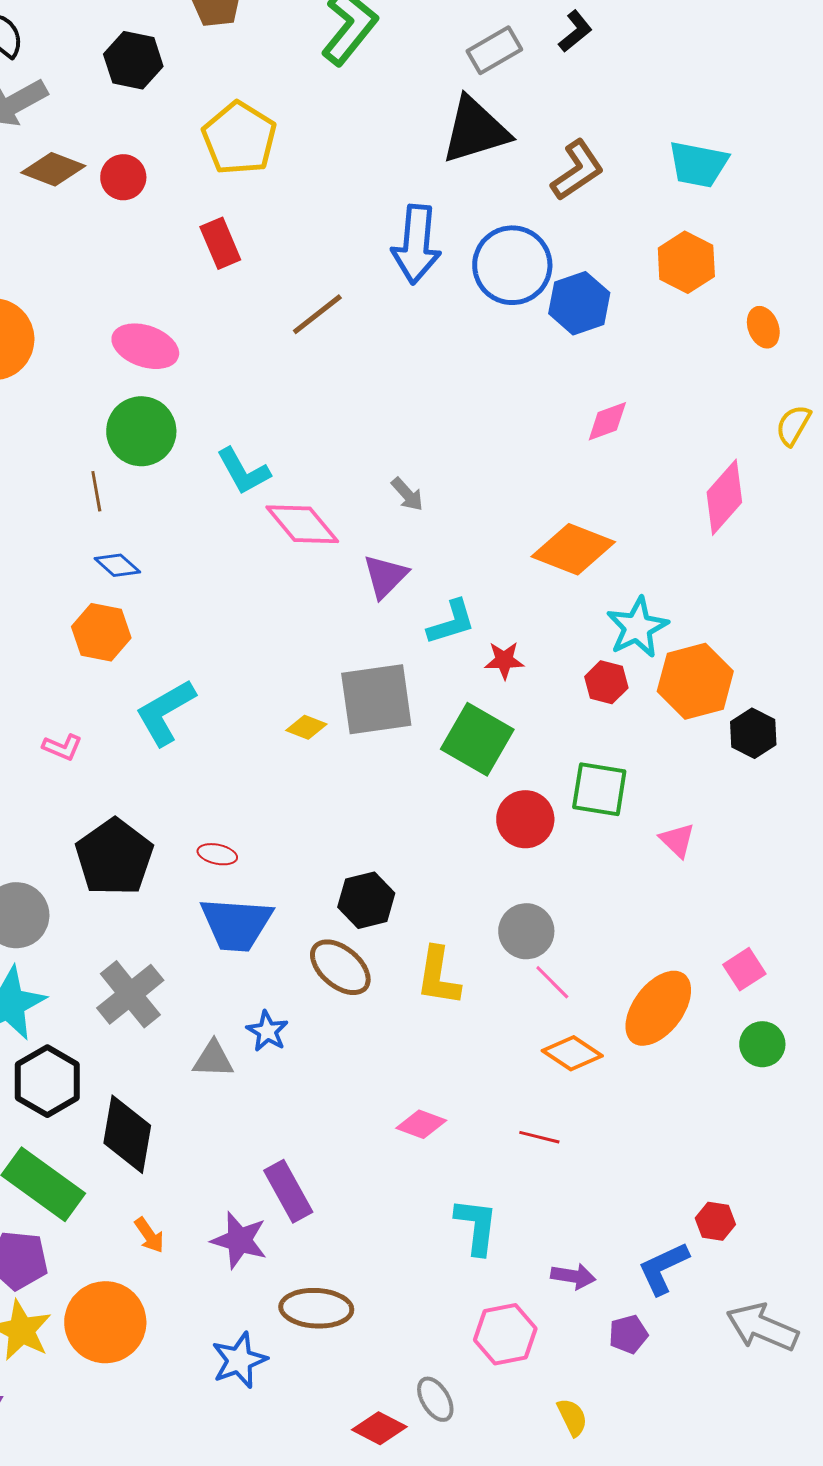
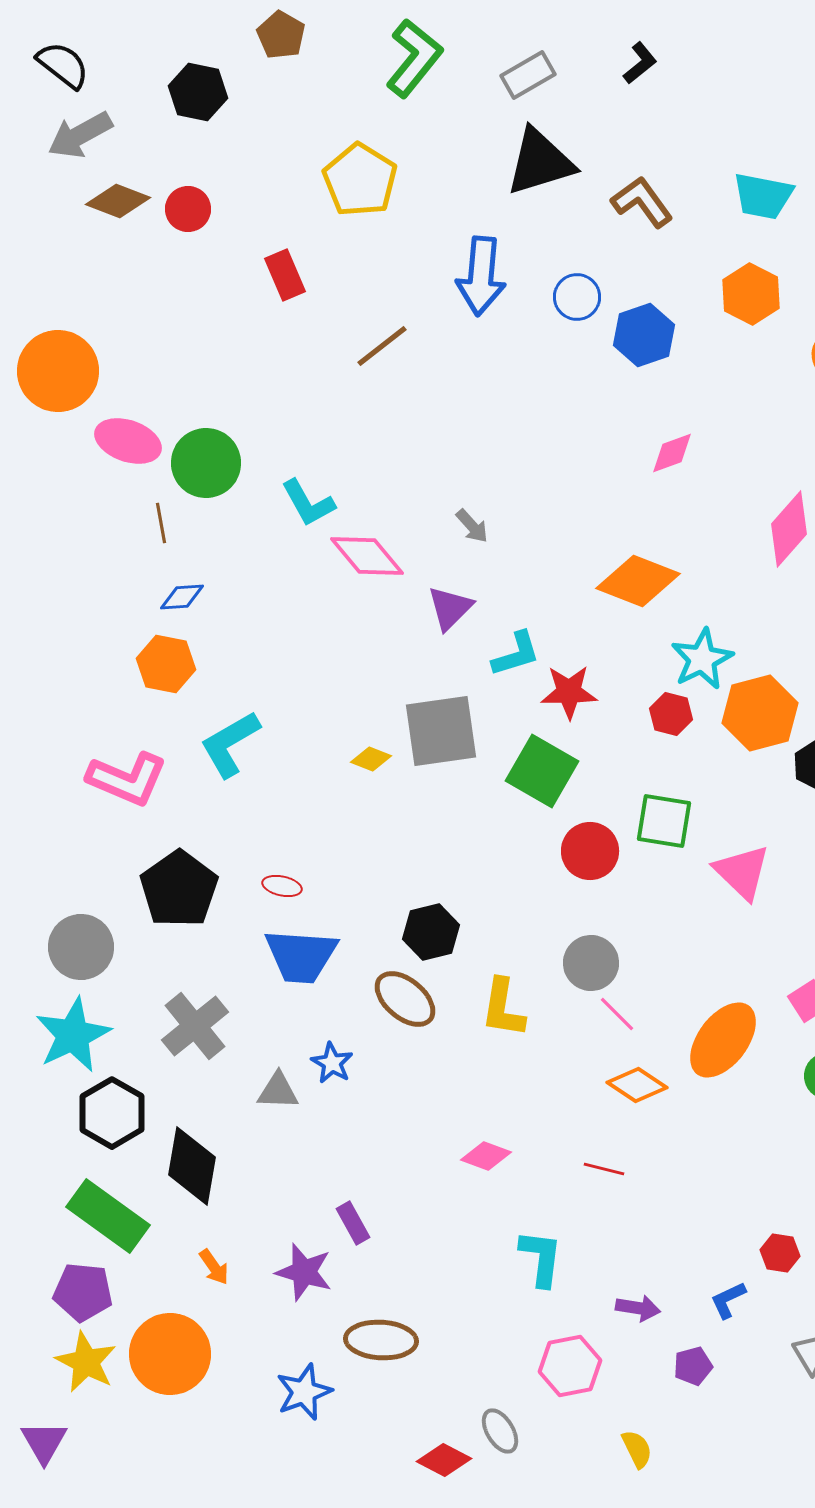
gray rectangle: (494, 50) -> (528, 75), moved
yellow pentagon: (239, 138) -> (360, 180), moved
brown L-shape: (577, 170) -> (642, 202), turned -92
blue circle: (512, 265) -> (577, 297), size x0.6
pink ellipse: (145, 346) -> (128, 441), moved
blue diamond: (117, 565) -> (182, 597), turned -45
red star: (504, 660) -> (569, 692), size x1.4
pink L-shape: (62, 747) -> (127, 779), size x2.0
pink triangle: (677, 840) -> (742, 872), size x1.6
purple rectangle: (288, 1191) -> (353, 1223), size x0.7
blue L-shape: (663, 1268) -> (728, 1300), size x0.7

